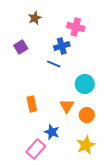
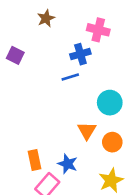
purple square: (21, 47) -> (15, 55), moved, turned -32
blue line: (54, 64) -> (70, 77), turned -40
orange rectangle: (32, 104) -> (34, 160), moved

